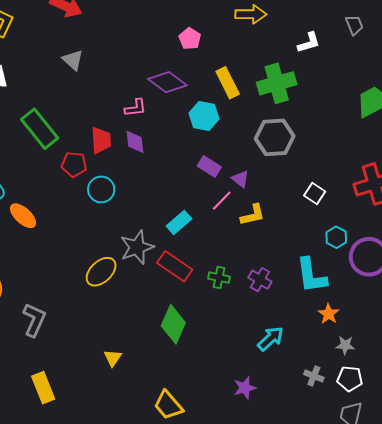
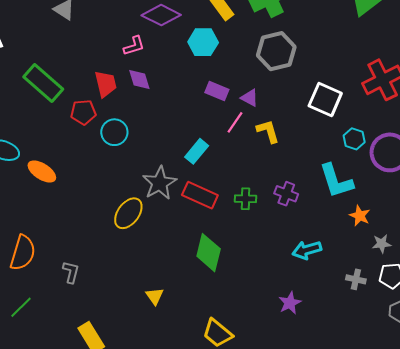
white square: (315, 193) -> (325, 99), size x1.6
yellow L-shape: (253, 215) -> (268, 131), turned -84
gray L-shape: (34, 320) -> (71, 272), size x0.7
cyan arrow: (271, 339) -> (307, 250), turned -144

